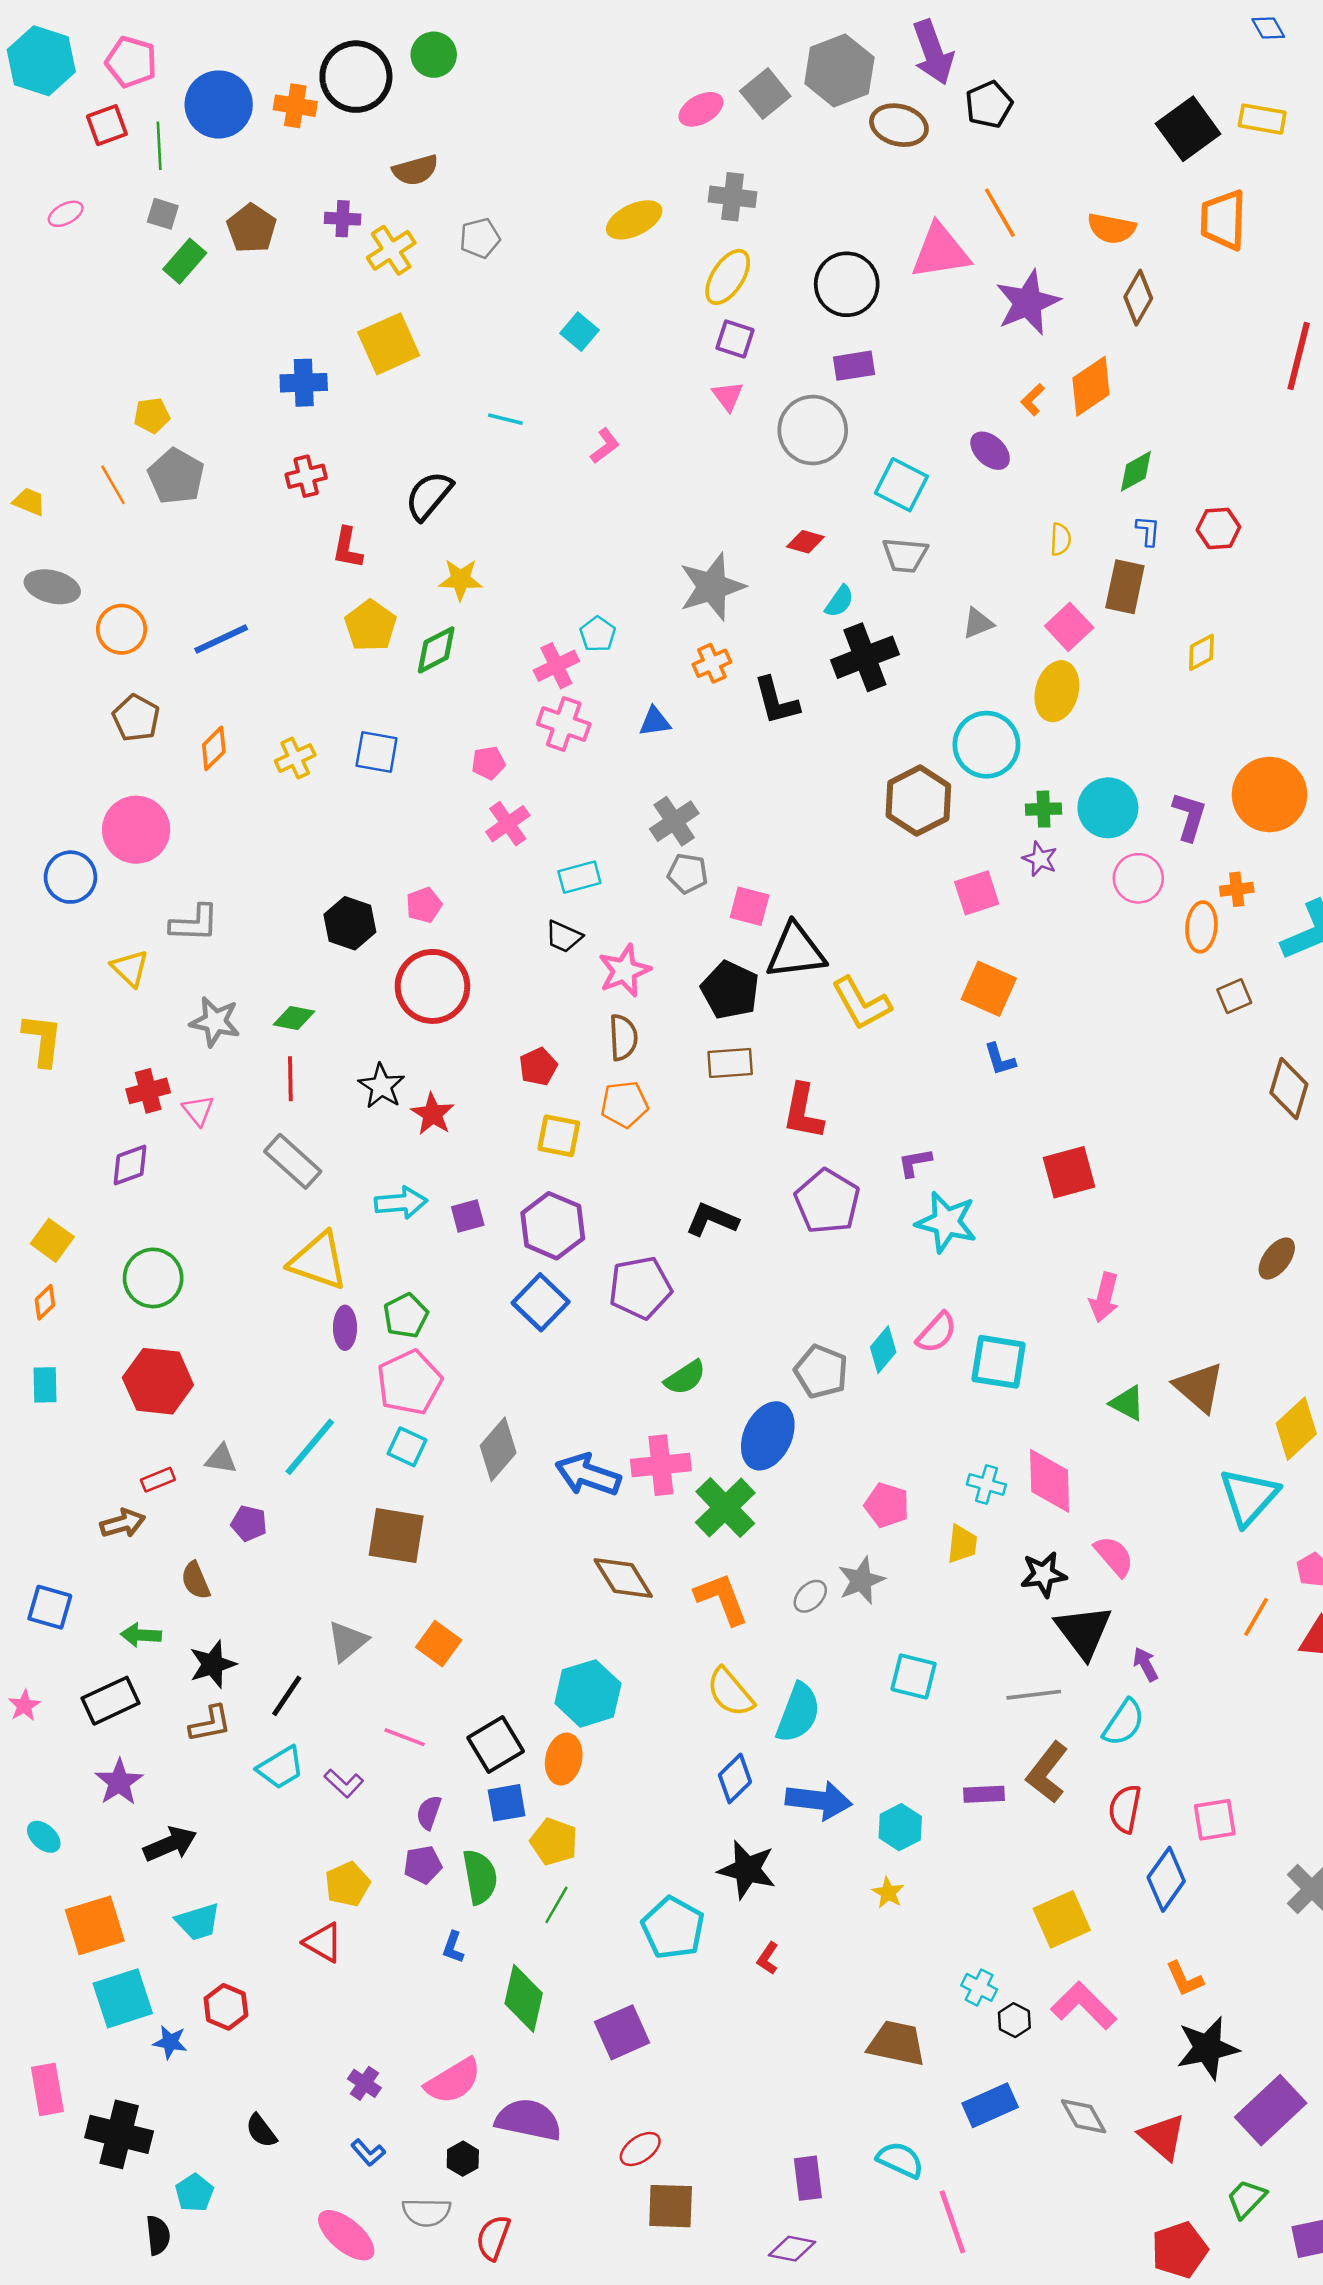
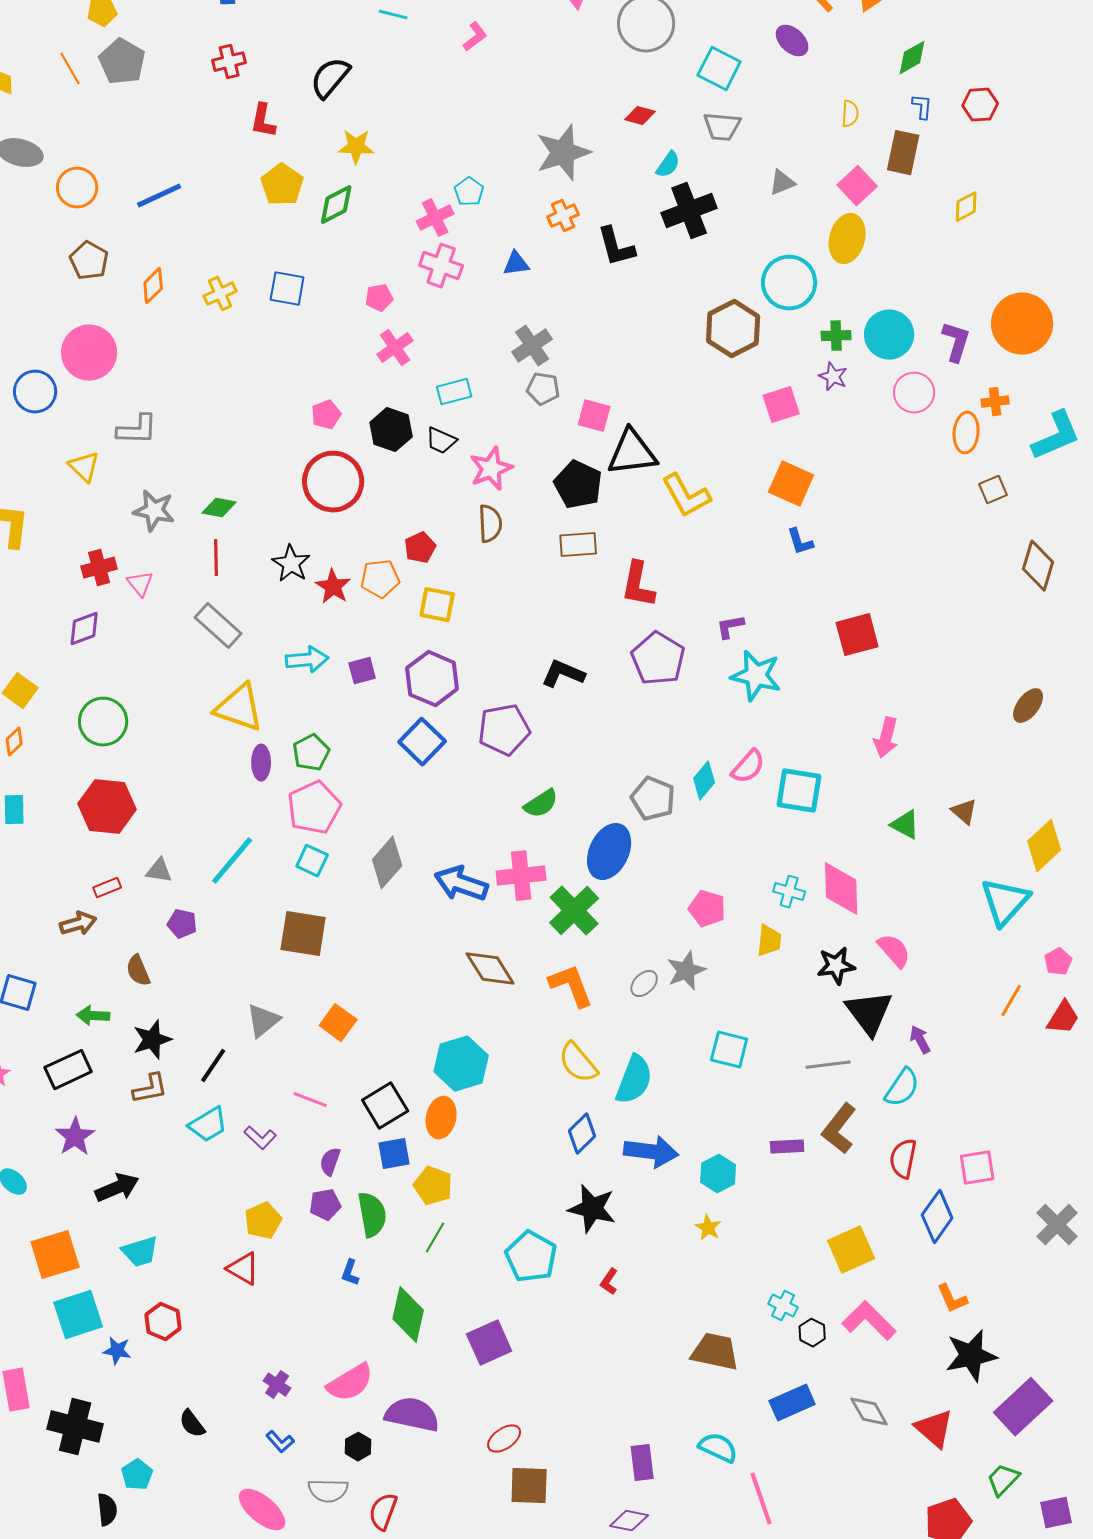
black hexagon: (350, 923) -> (391, 430), moved
orange pentagon: (624, 1104) -> (380, 579), moved
brown triangle: (1199, 1387) -> (964, 812), size x0.6

